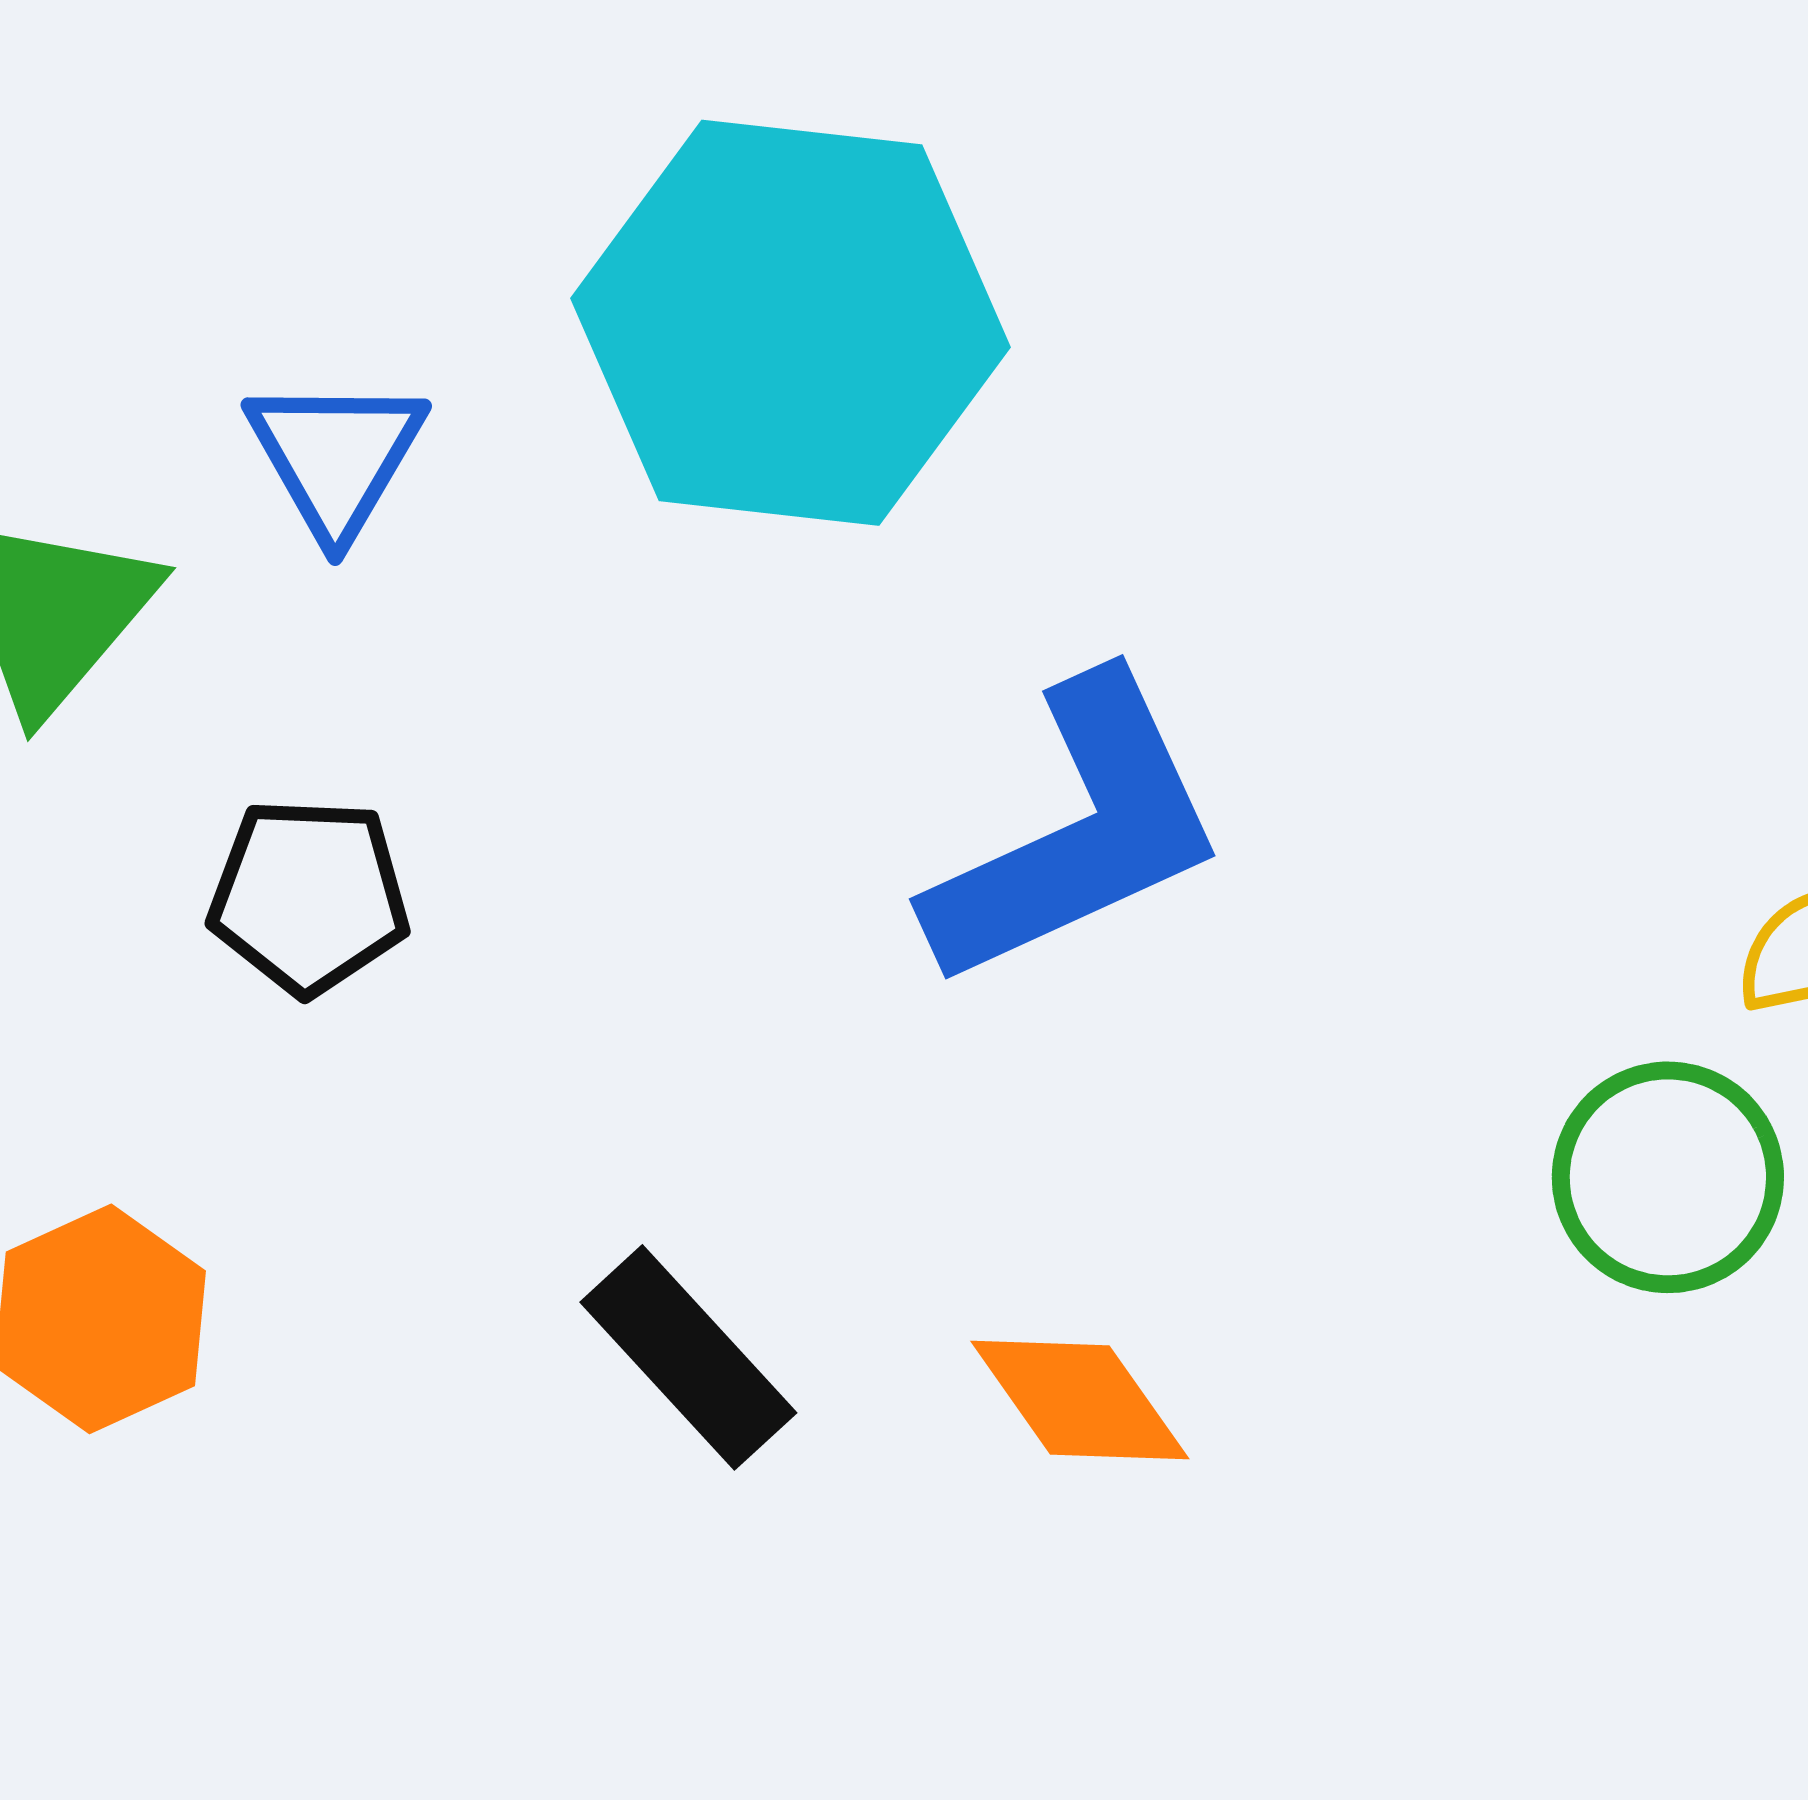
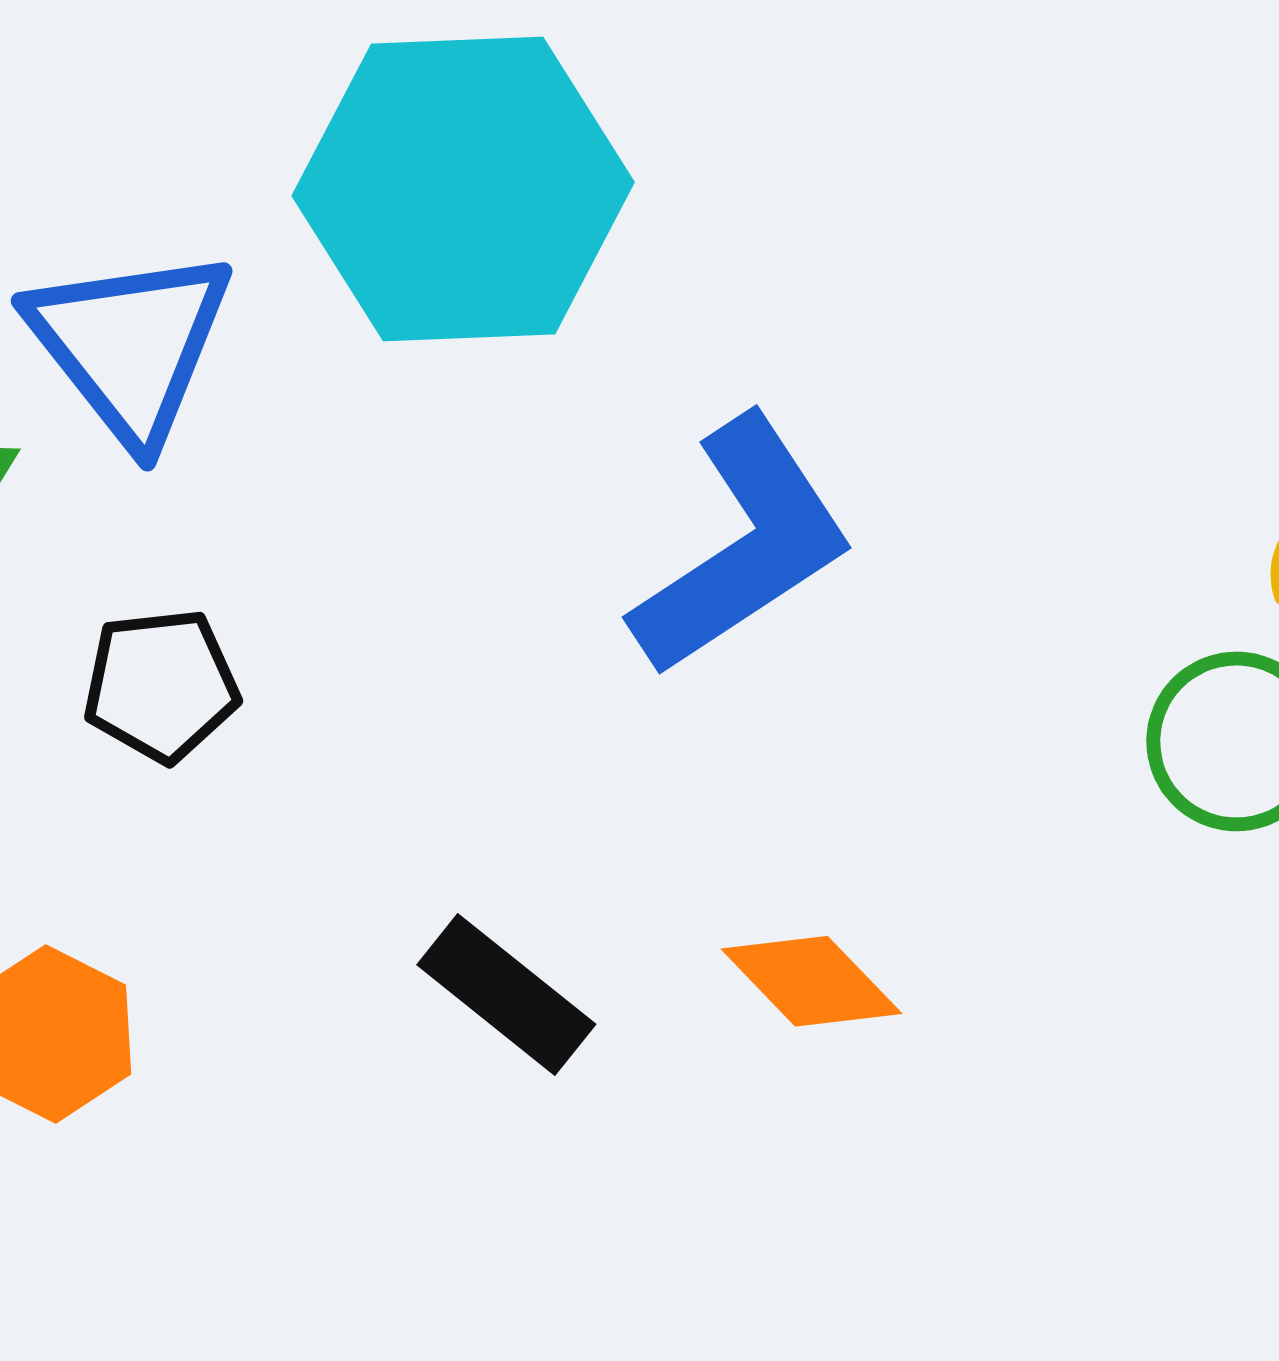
blue triangle: (336, 456) -> (130, 345), size x1.5

